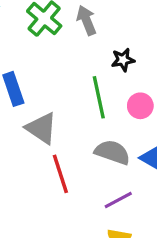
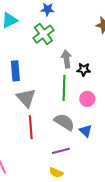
gray arrow: (86, 20) -> (66, 59), moved

